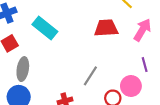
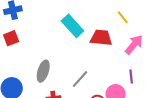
cyan rectangle: (45, 28) -> (72, 26), moved
gray ellipse: (23, 69) -> (43, 71), moved

